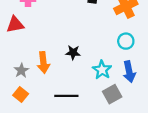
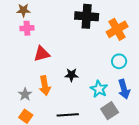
red triangle: (15, 25) -> (42, 54), moved

